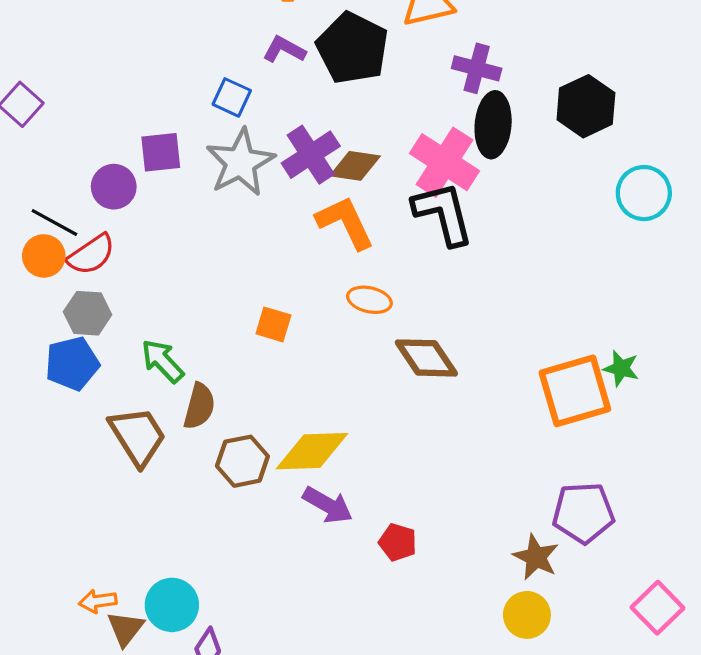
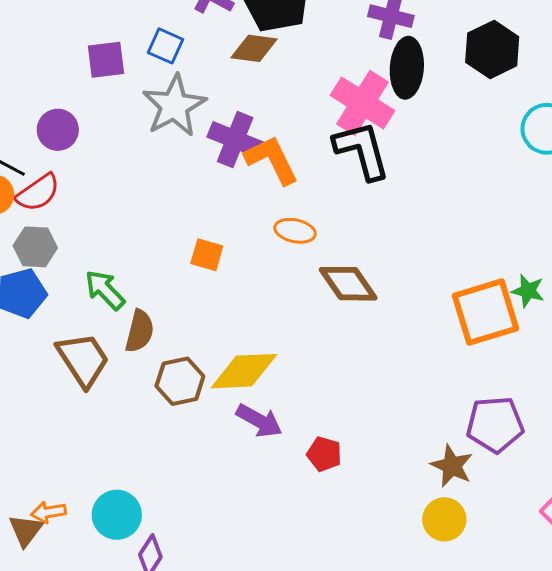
purple square: (161, 152) -> (106, 60), moved
purple cross: (311, 155) -> (235, 140), moved, turned -34
brown diamond: (355, 166) -> (254, 48), moved
brown triangle: (125, 628) -> (26, 530), moved

